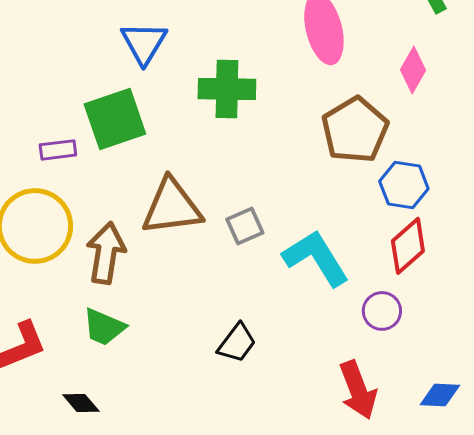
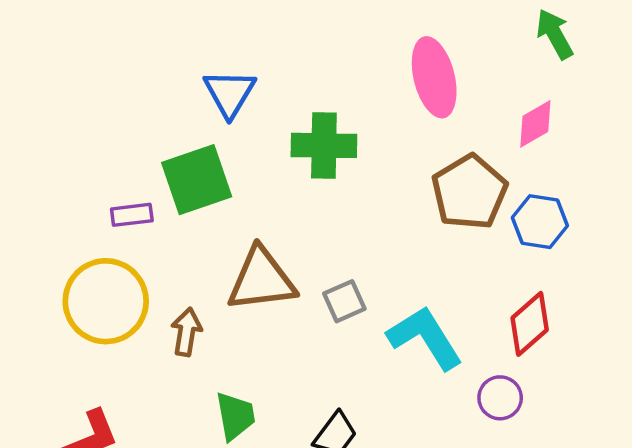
pink diamond: (413, 70) -> (535, 124), turned 30
blue hexagon: (404, 185) -> (540, 222), moved
brown arrow: (106, 253) -> (186, 332), size x0.7
green trapezoid: (104, 327) -> (235, 416), moved, turned -123

